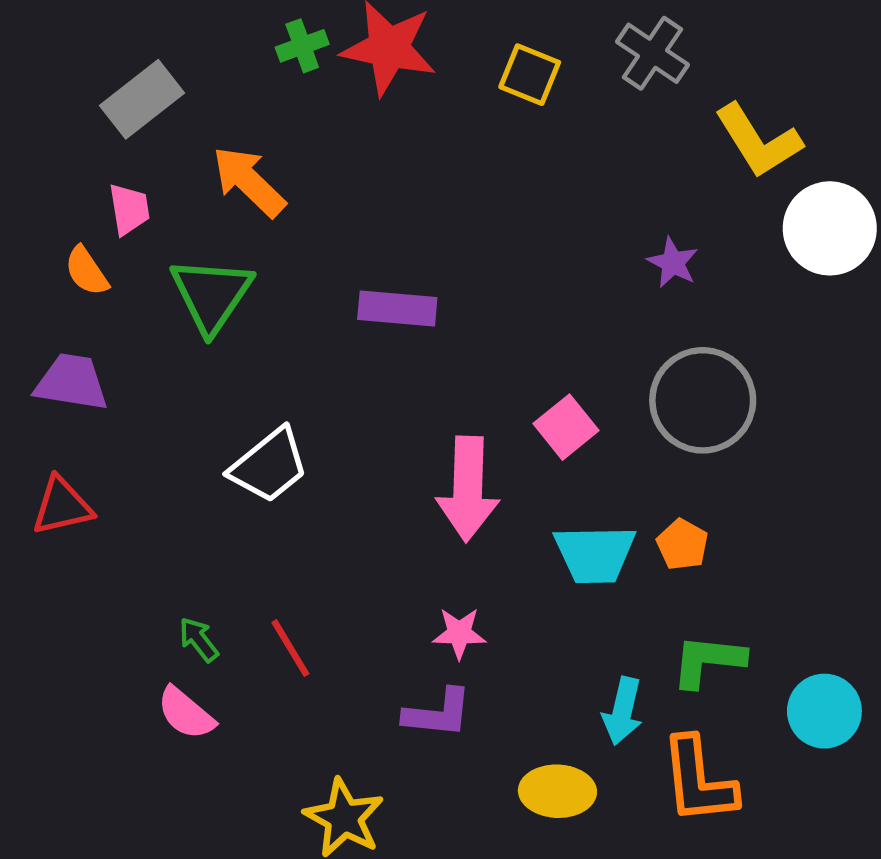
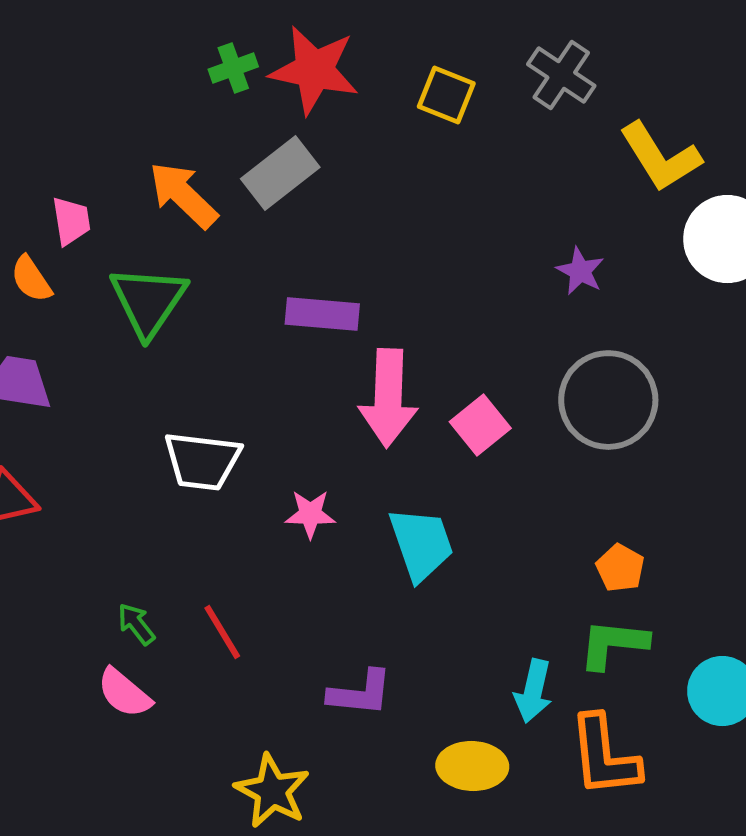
gray rectangle: (142, 99) -> (280, 173), moved
white trapezoid: (269, 465) -> (202, 461), turned 46
pink arrow: (468, 489) -> (388, 398), moved
orange pentagon: (682, 545) -> (620, 568), moved
cyan trapezoid: (595, 554) -> (421, 544), moved, turned -108
pink star: (459, 633) -> (310, 514), moved

